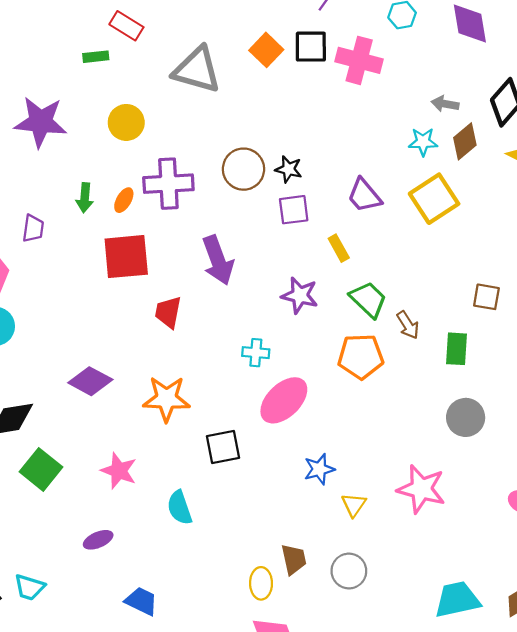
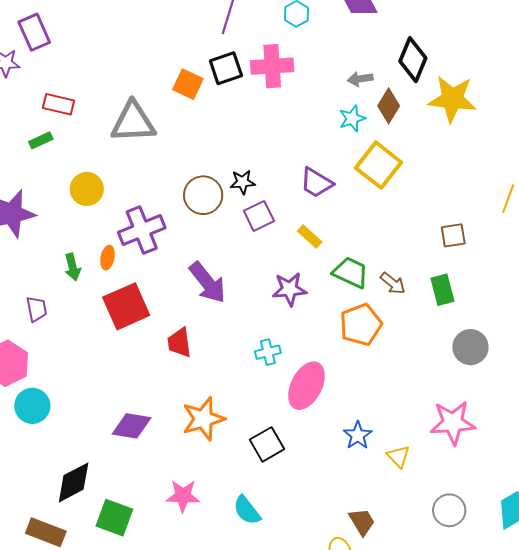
gray circle: (349, 571) -> (449, 510), moved

